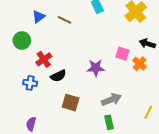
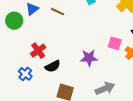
green circle: (22, 40) -> (14, 21), moved
blue cross: (30, 83) -> (25, 74), turned 32

